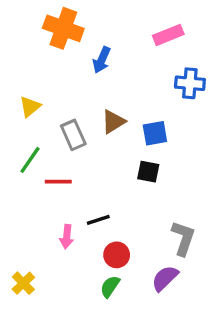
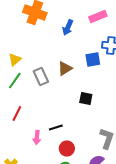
blue arrow: (102, 60) -> (68, 28), moved
blue square: (155, 133) -> (93, 60), moved
green line: (30, 160) -> (15, 80), moved
red line: (58, 182) -> (17, 114), moved, turned -63

